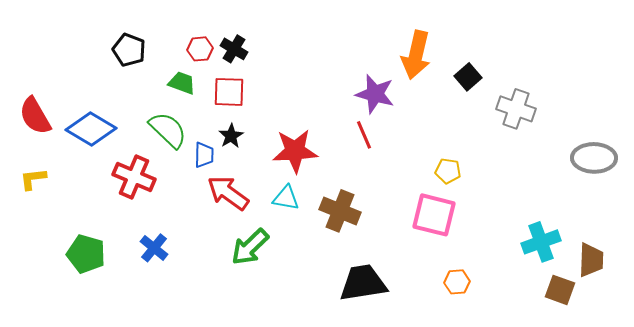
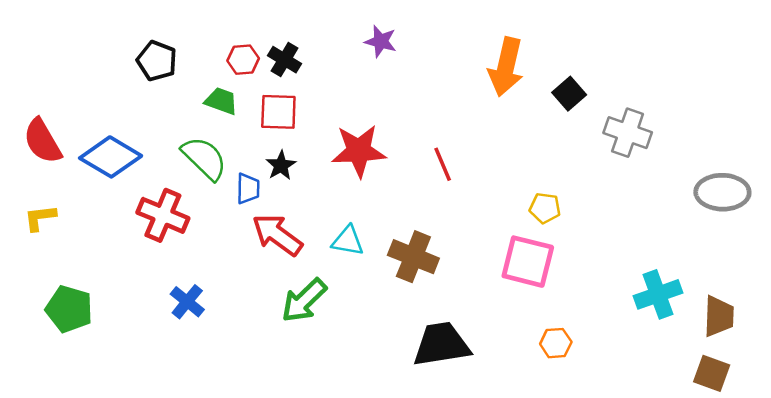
purple star: (375, 94) -> (381, 41), moved, size x0.7
red star: (295, 151) -> (359, 151), moved
green pentagon: (86, 254) -> (69, 309), moved
brown square: (560, 290) -> (712, 373), moved

